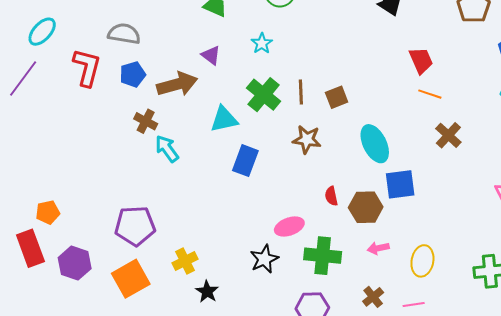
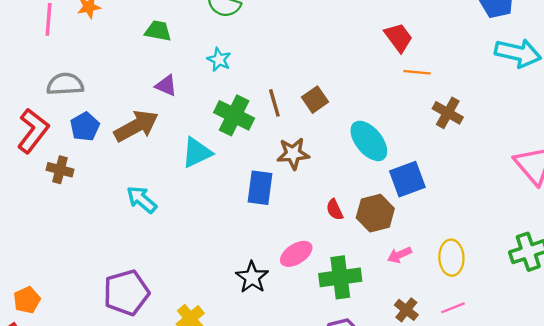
red L-shape: (87, 67) -> (33, 131), turned 36
brown cross: (146, 121) -> (60, 170), moved
blue rectangle: (245, 161) -> (260, 188), moved
black star: (264, 259) -> (252, 277), moved

